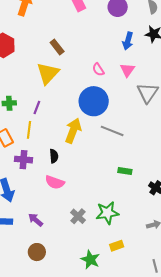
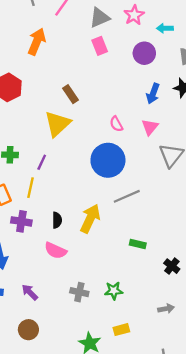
yellow arrow: (73, 131) -> (90, 219), moved
gray line: (112, 131) -> (127, 196), turned -50
green star: (107, 213) -> (114, 291), size x0.7
gray cross: (78, 216) -> (79, 292), turned -35

